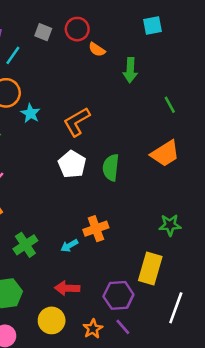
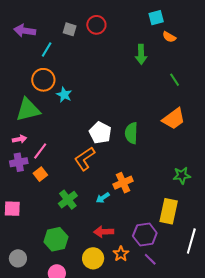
orange semicircle: (97, 49) -> (169, 37), moved
orange L-shape: (77, 122) -> (85, 159), moved
orange star: (93, 329) -> (121, 254), moved

